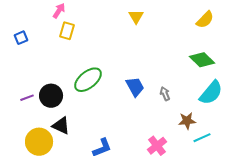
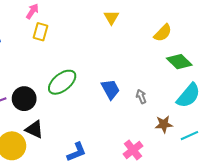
yellow semicircle: (205, 20) -> (163, 33), moved
cyan line: (202, 138) -> (189, 136), moved

